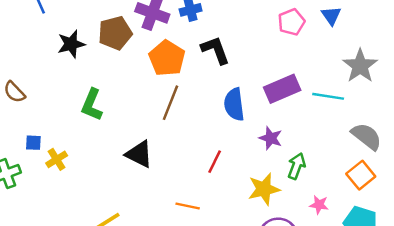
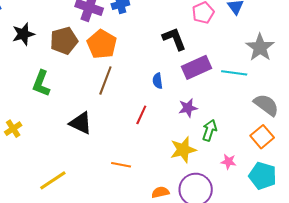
brown pentagon: (115, 33) -> (64, 41), moved
black L-shape: (215, 50) -> (174, 39), moved
blue semicircle: (234, 104) -> (158, 81), size x0.6
purple star: (271, 138) -> (188, 108), turned -30
red line: (215, 162) -> (141, 115), moved

